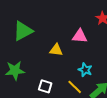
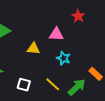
cyan star: (85, 70) -> (63, 58), moved

